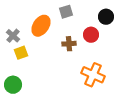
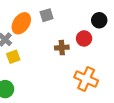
gray square: (66, 12) -> (47, 15), moved
orange ellipse: (41, 26) -> (21, 23), moved

